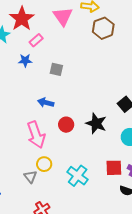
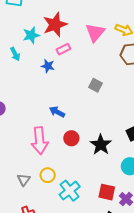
gray square: (56, 69) -> (95, 85), moved
yellow circle: (44, 164) -> (48, 175), moved

